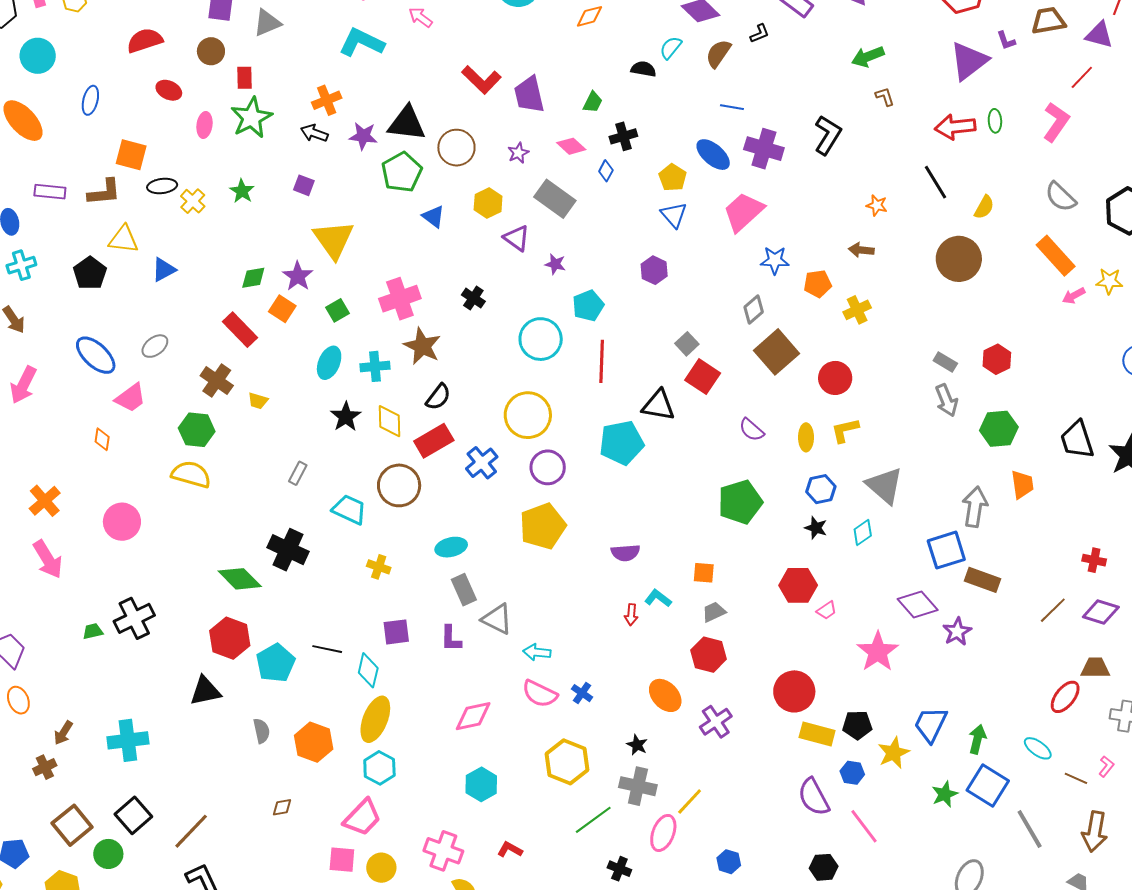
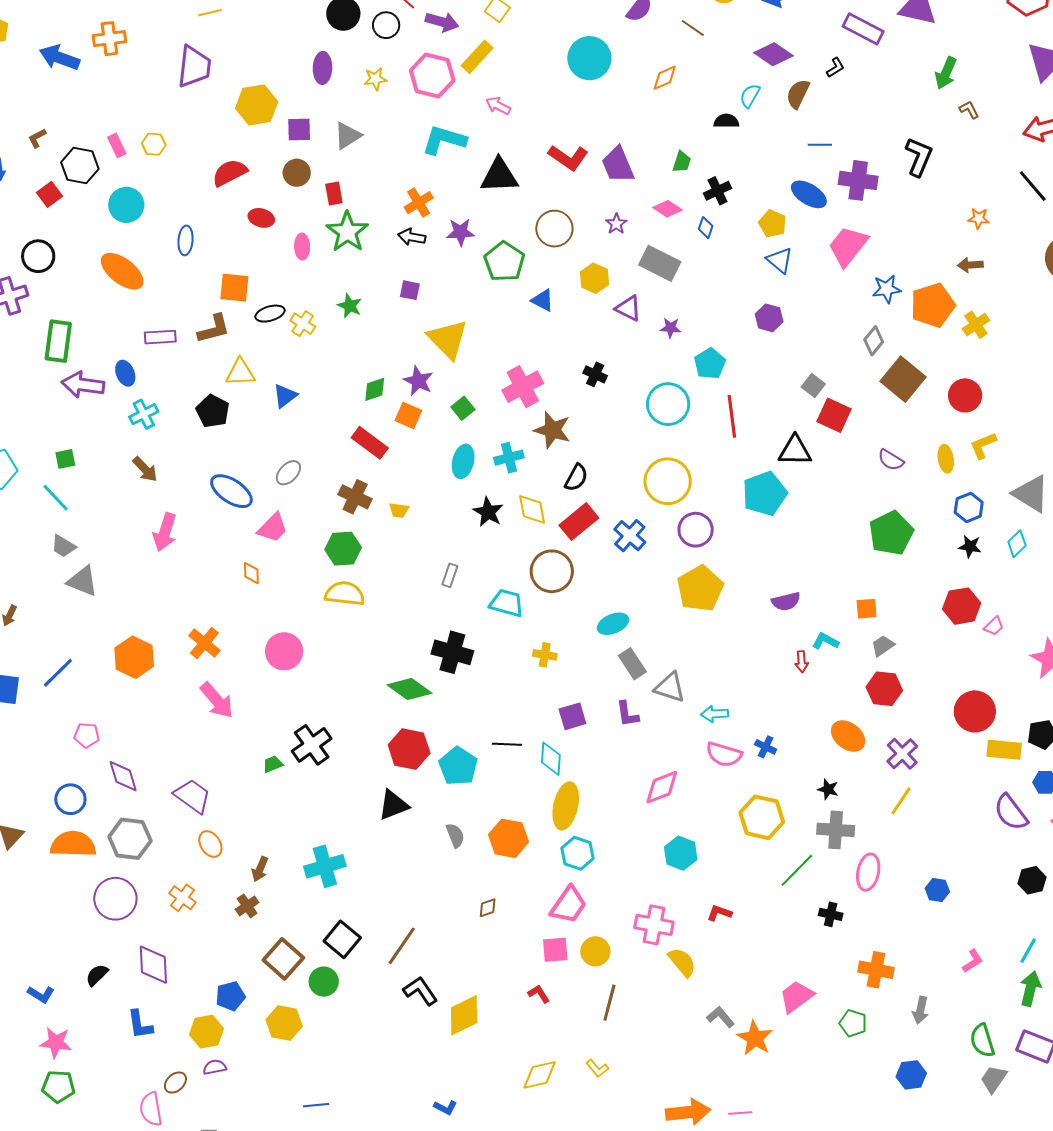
green arrow: (868, 57) -> (946, 73), turned -36
black triangle: (407, 123) -> (499, 176), moved
orange pentagon: (818, 284) -> (933, 305), size x1.6
yellow line: (690, 801) -> (901, 801), moved

